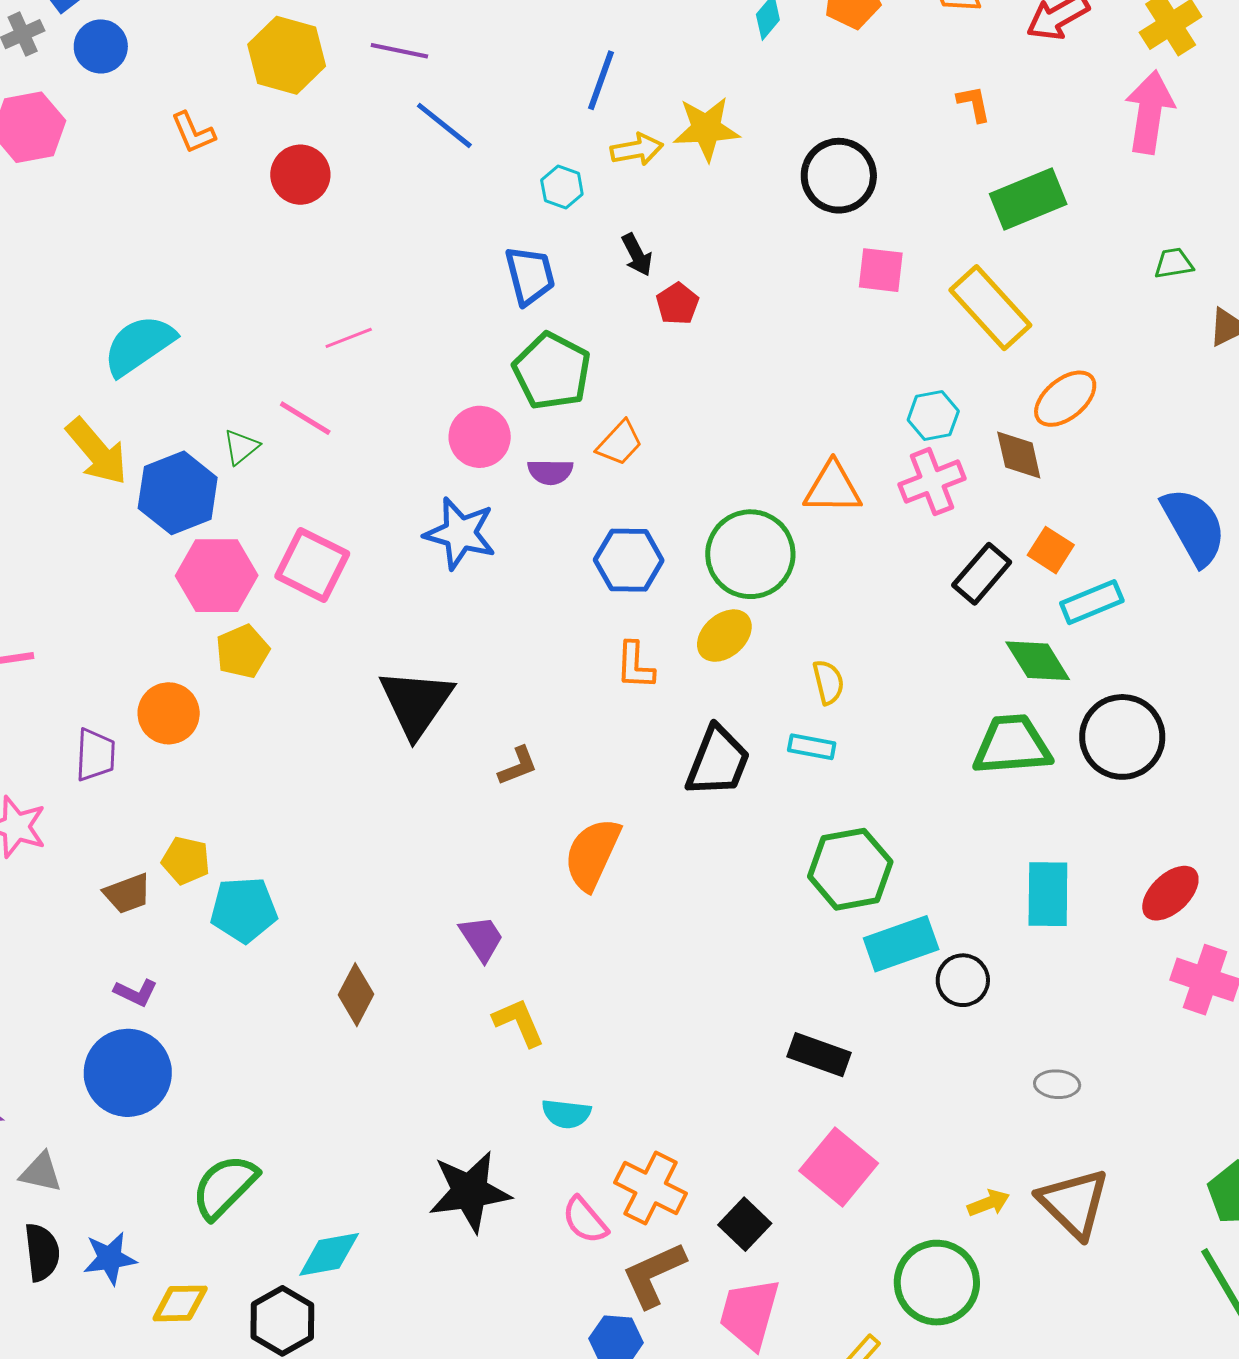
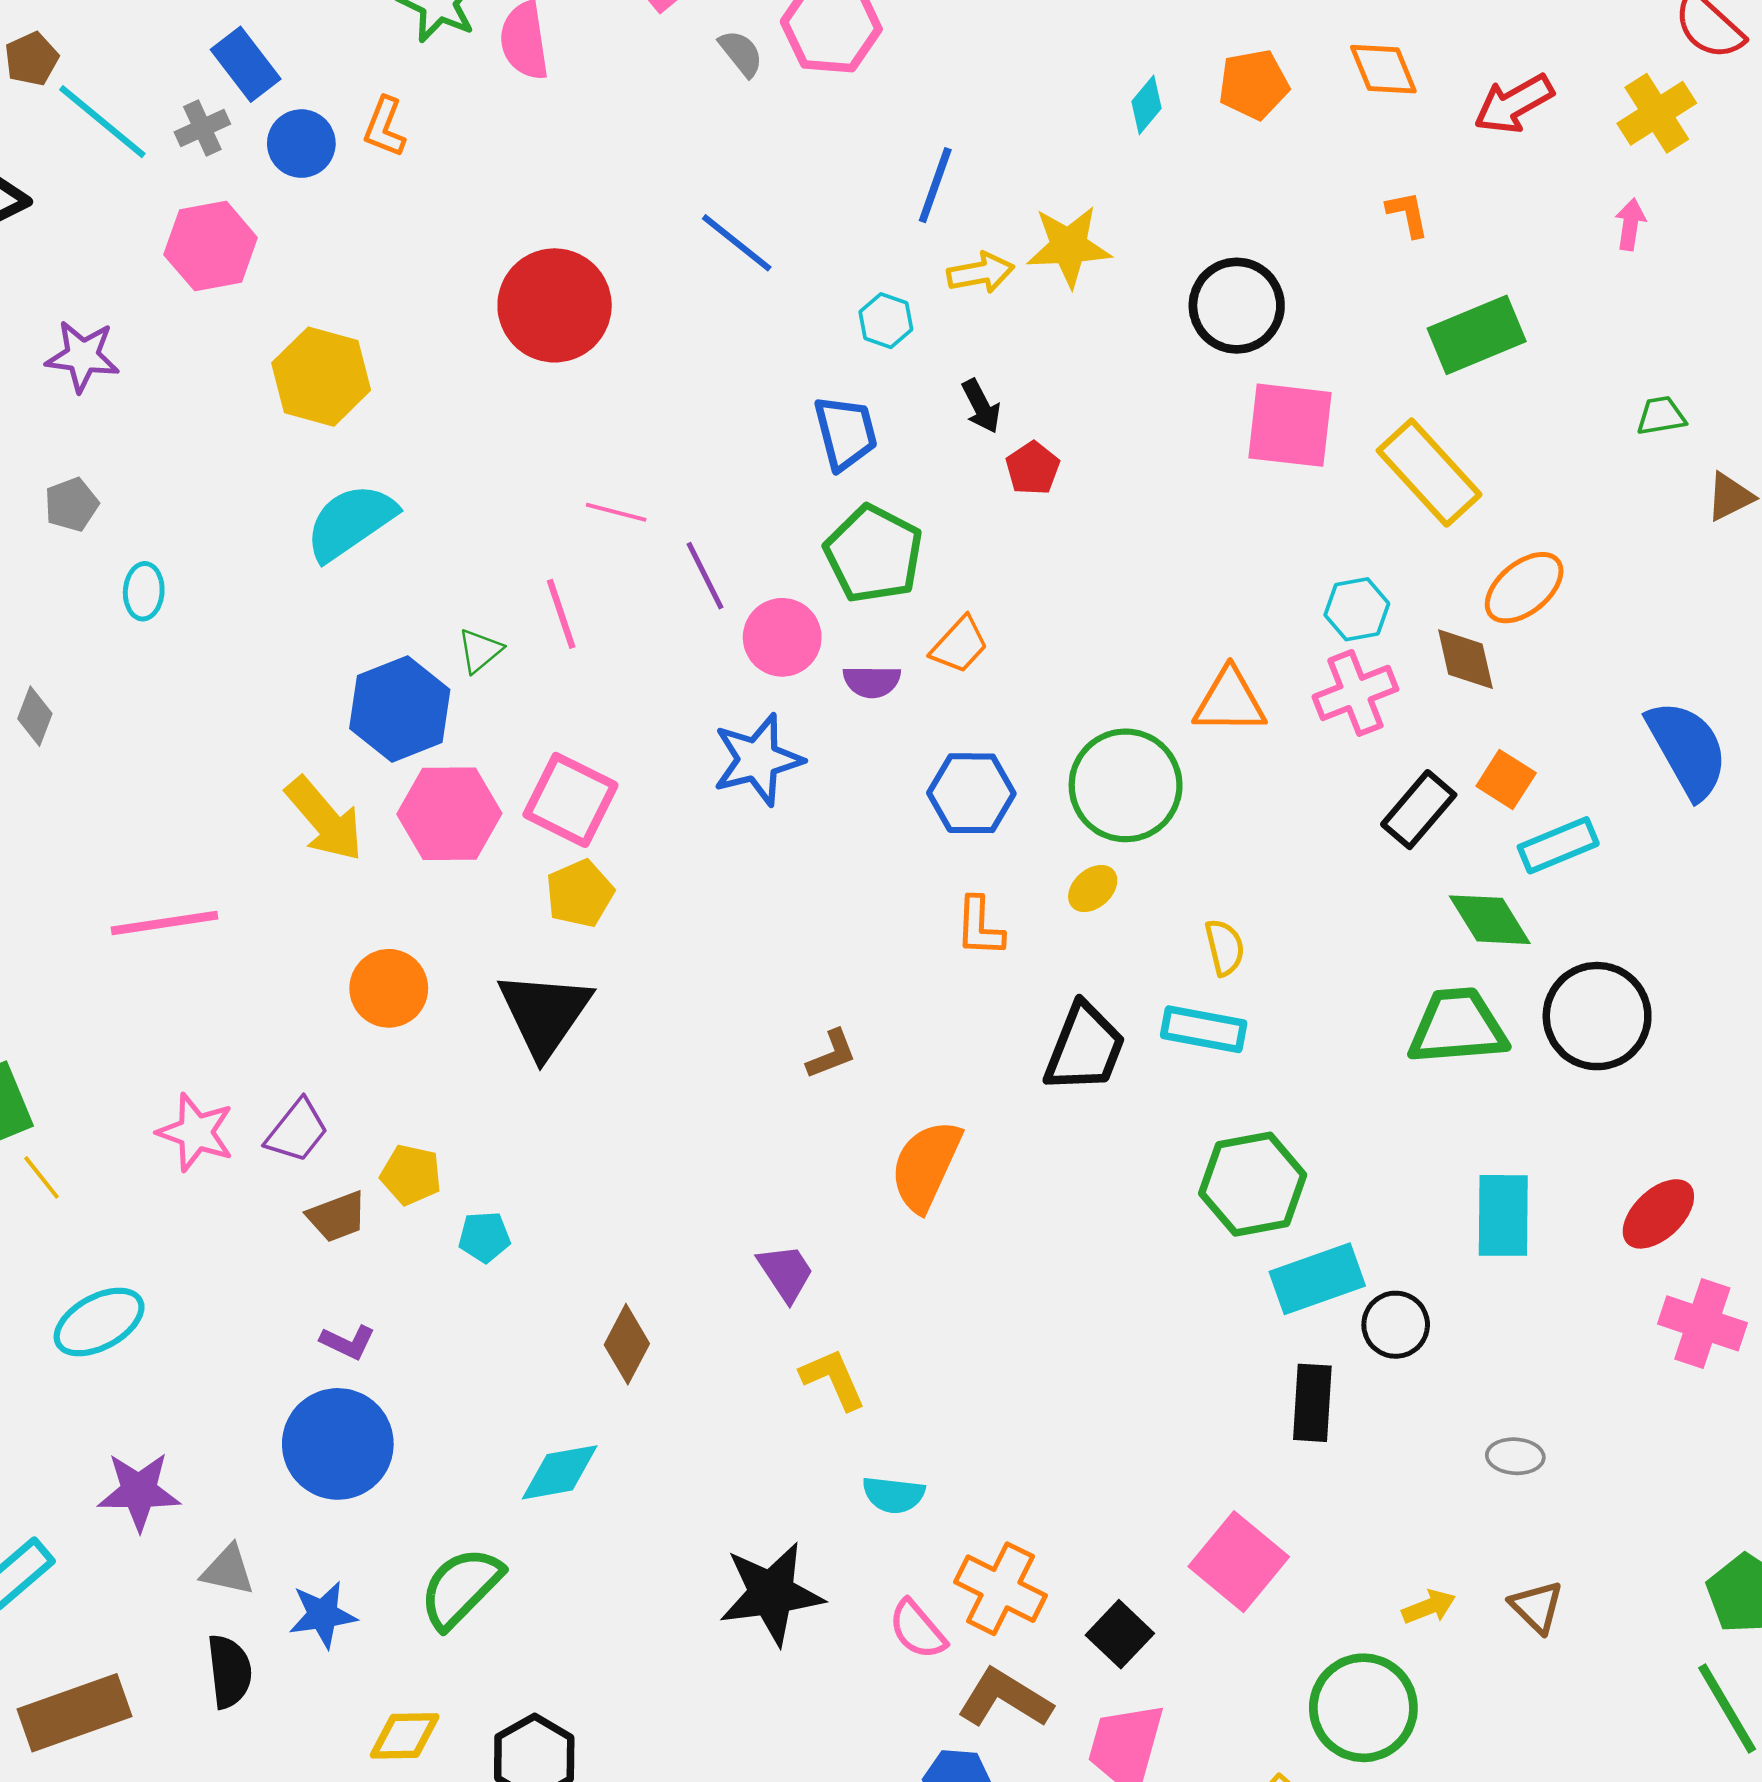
purple line: (399, 51) -> (705, 576), moved, turned 52
yellow hexagon: (287, 55) -> (321, 377), moved
pink arrow: (1150, 112) -> (1630, 224), size x0.5
orange L-shape: (193, 133) -> (385, 127), moved, turned 45
red circle: (300, 175) -> (555, 305), size x1.5
pink square: (881, 270) -> (1290, 425), size x1.5
pink line: (349, 338) -> (616, 512), turned 36
pink line: (305, 418) -> (561, 614), turned 40
yellow arrow: (97, 452) -> (324, 819), moved
blue star: (460, 533) -> (758, 760), turned -30
yellow ellipse: (724, 636) -> (1093, 889), size x0.7
yellow pentagon: (242, 651) -> (580, 893), moved
black triangle: (416, 703) -> (545, 1014), moved
cyan rectangle: (812, 747) -> (1204, 1029), size x1.4
purple trapezoid: (95, 755) -> (297, 1131), moved, turned 36
cyan pentagon: (244, 910) -> (484, 1237), size x0.6
black rectangle: (819, 1055) -> (1312, 1403), moved, turned 74
brown triangle: (1074, 1203) -> (1537, 1607), size x0.6
cyan diamond: (329, 1254) -> (560, 1472), moved
blue star: (110, 1258) -> (323, 1615), moved
brown L-shape: (654, 1275) -> (1005, 1698), turned 56

